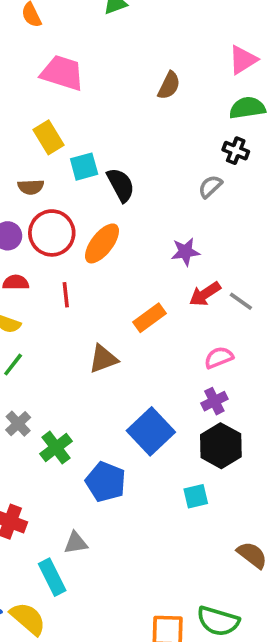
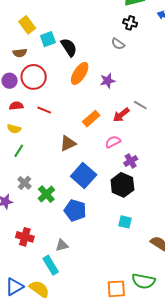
gray semicircle: (210, 187) -> (118, 44), turned -96
orange ellipse: (102, 243) -> (80, 73), moved
red arrow: (205, 294) -> (121, 115), moved
red line: (66, 295) -> (44, 110), turned -56
pink semicircle: (219, 358) -> (113, 142), moved
blue square: (151, 431) -> (84, 175), moved
black hexagon: (221, 446) -> (122, 185), moved
cyan square: (196, 496) -> (125, 222), moved, turned 32

